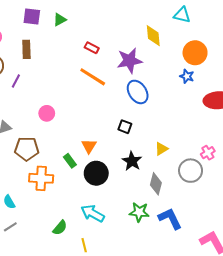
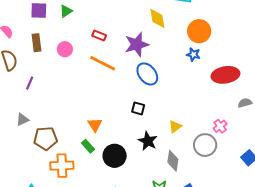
purple line: (16, 81) -> (30, 83), moved
pink circle: (47, 113) -> (65, 49), moved
orange triangle: (89, 146) -> (95, 125), moved

